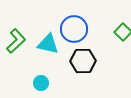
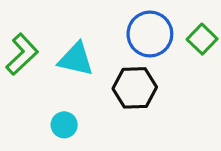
blue circle: (74, 29) -> (150, 34), moved

